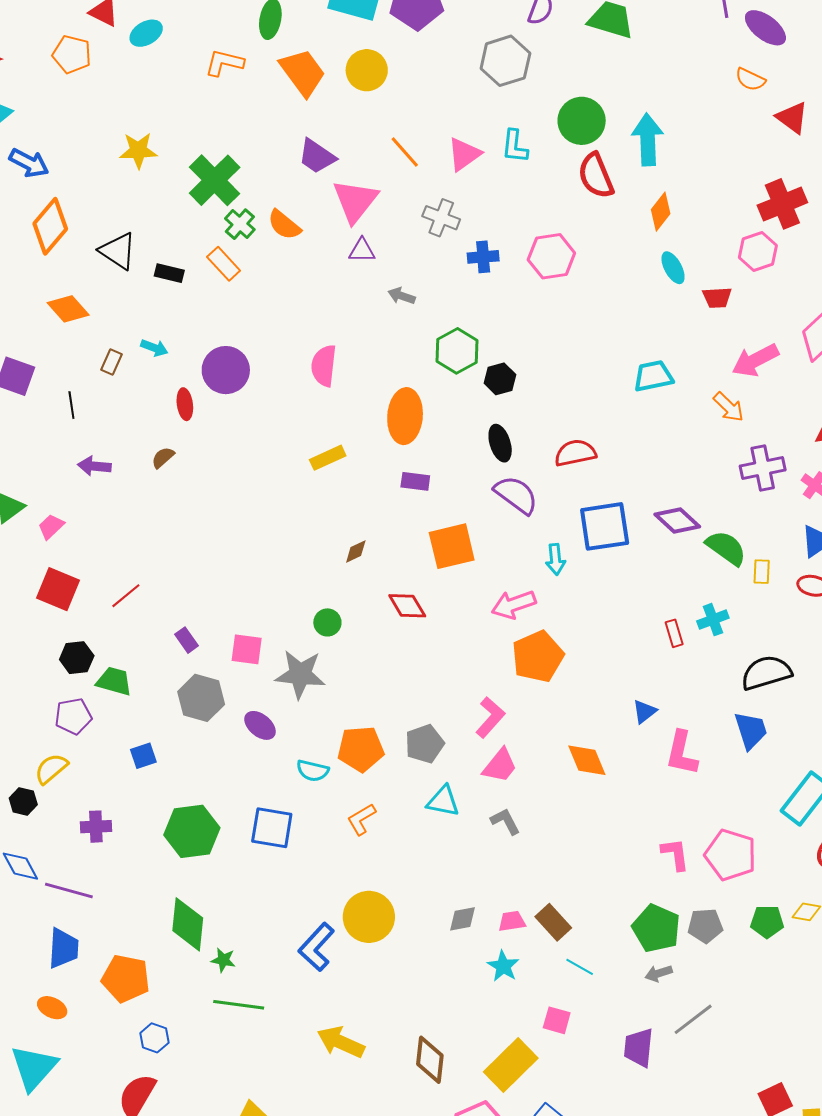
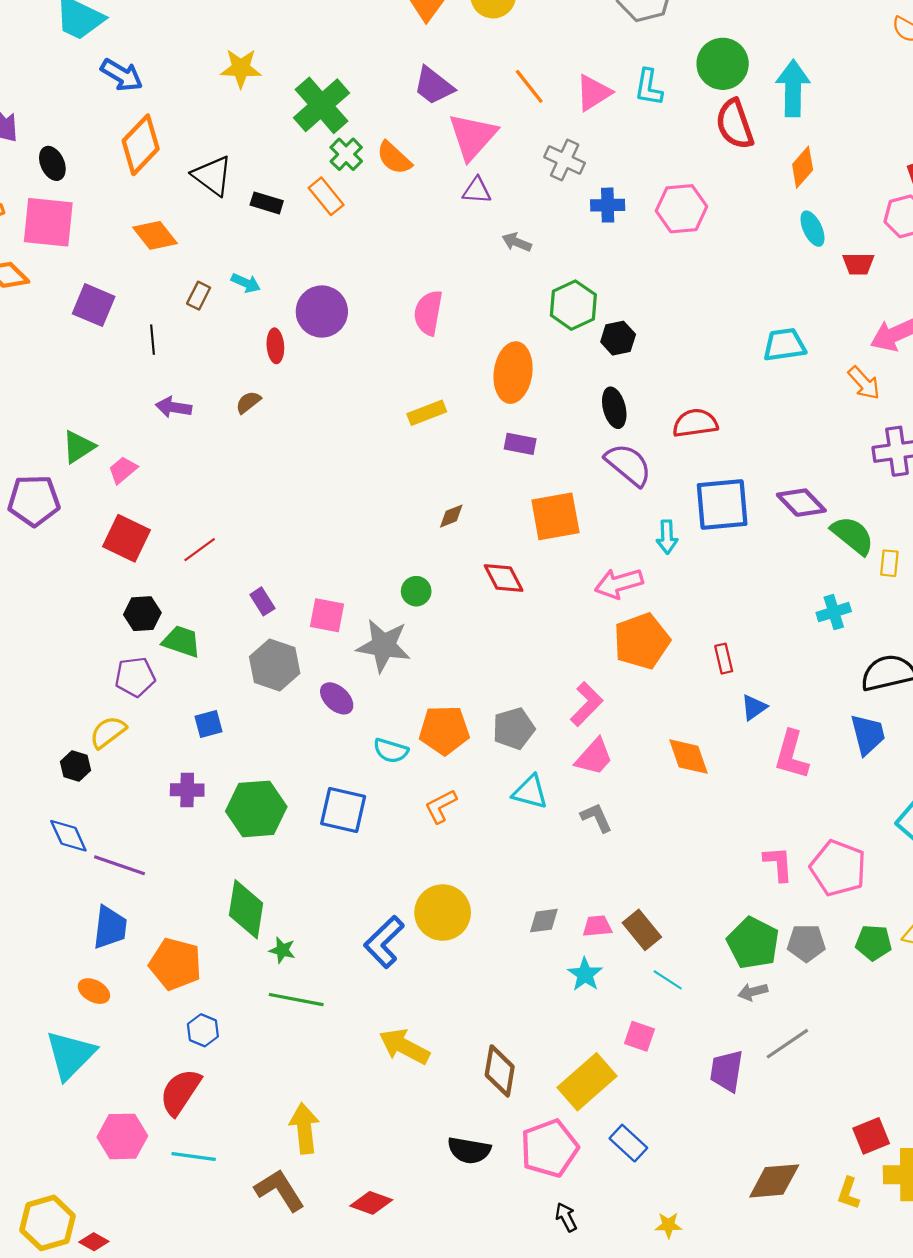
red rectangle: (674, 633) -> (724, 659), moved
purple cross: (96, 827) -> (187, 790), moved

